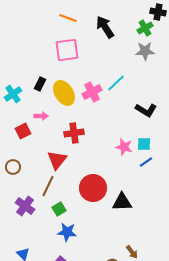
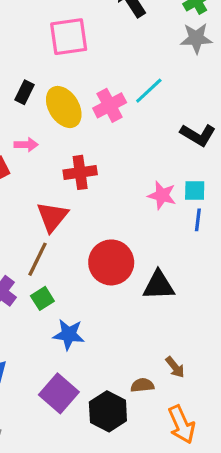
blue line: (146, 162) -> (198, 220), turned -48
green square: (59, 209) -> (42, 298), moved

